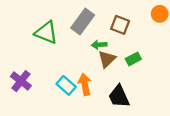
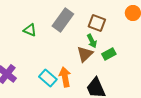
green triangle: (46, 33) -> (30, 30), size x0.6
green arrow: (99, 45) -> (92, 41), moved, turned -112

